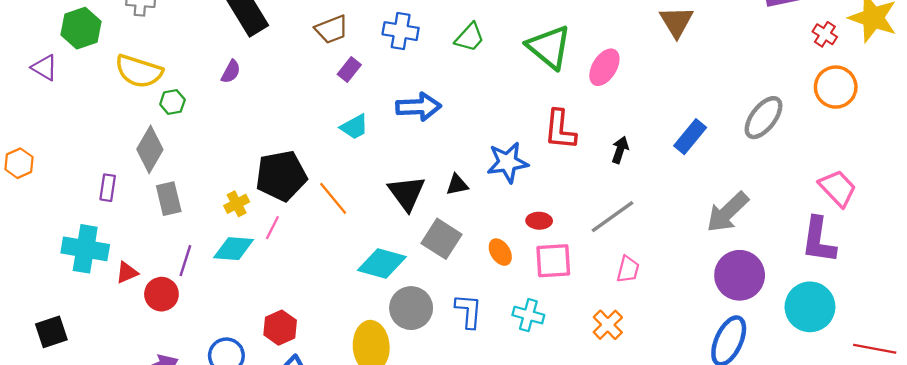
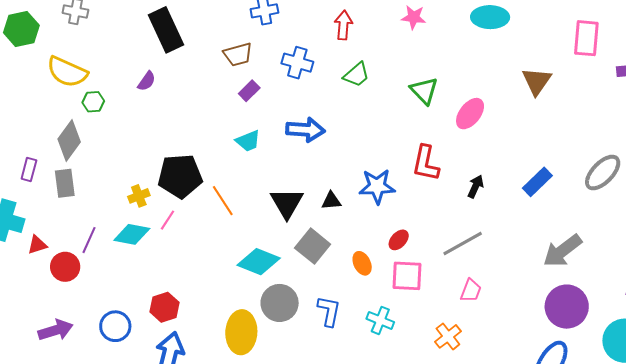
green triangle: (549, 47) -> (424, 91), size x0.7
gray rectangle: (169, 199) -> (65, 183), moved
red ellipse: (539, 221) -> (399, 240), turned -55

